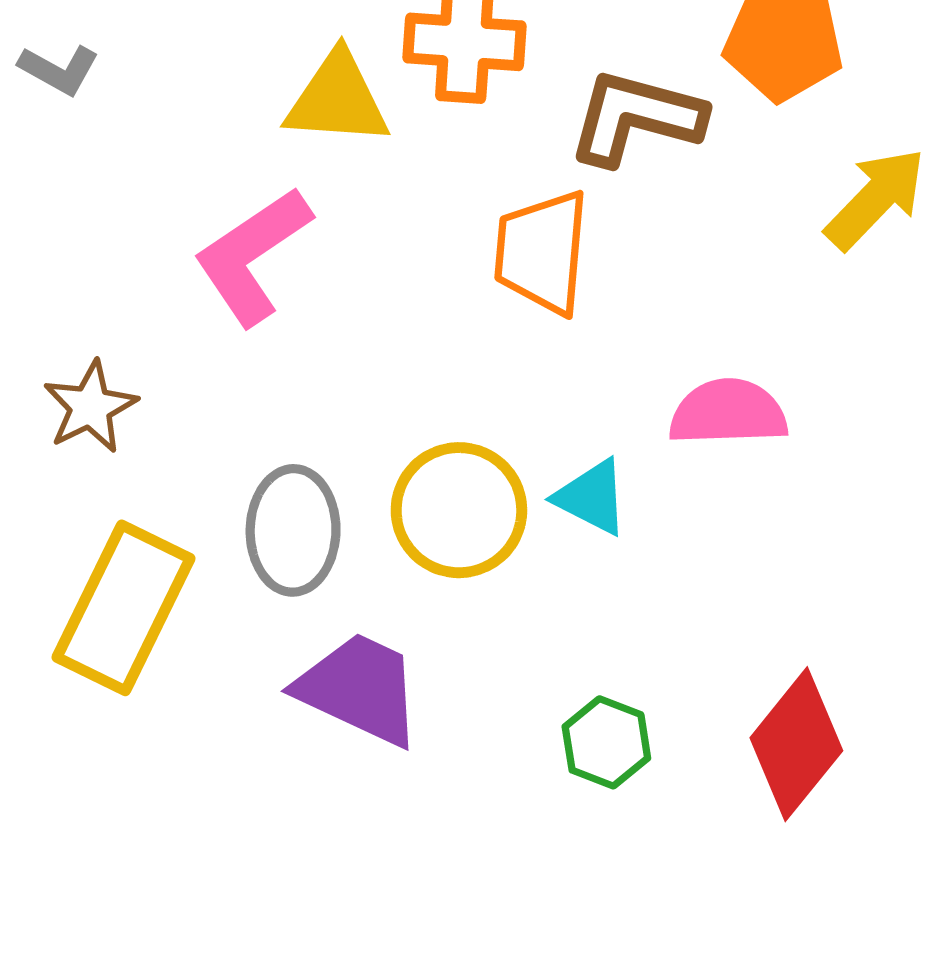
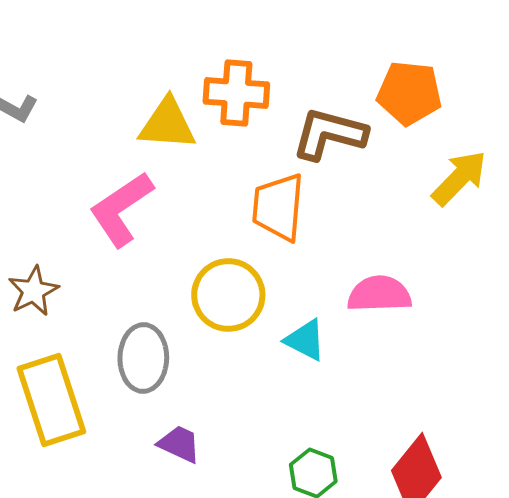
yellow circle: (459, 510) -> (228, 295), moved
yellow rectangle: (124, 608) -> (51, 400), turned -44
purple trapezoid: (359, 689) -> (179, 444), size x0.6

